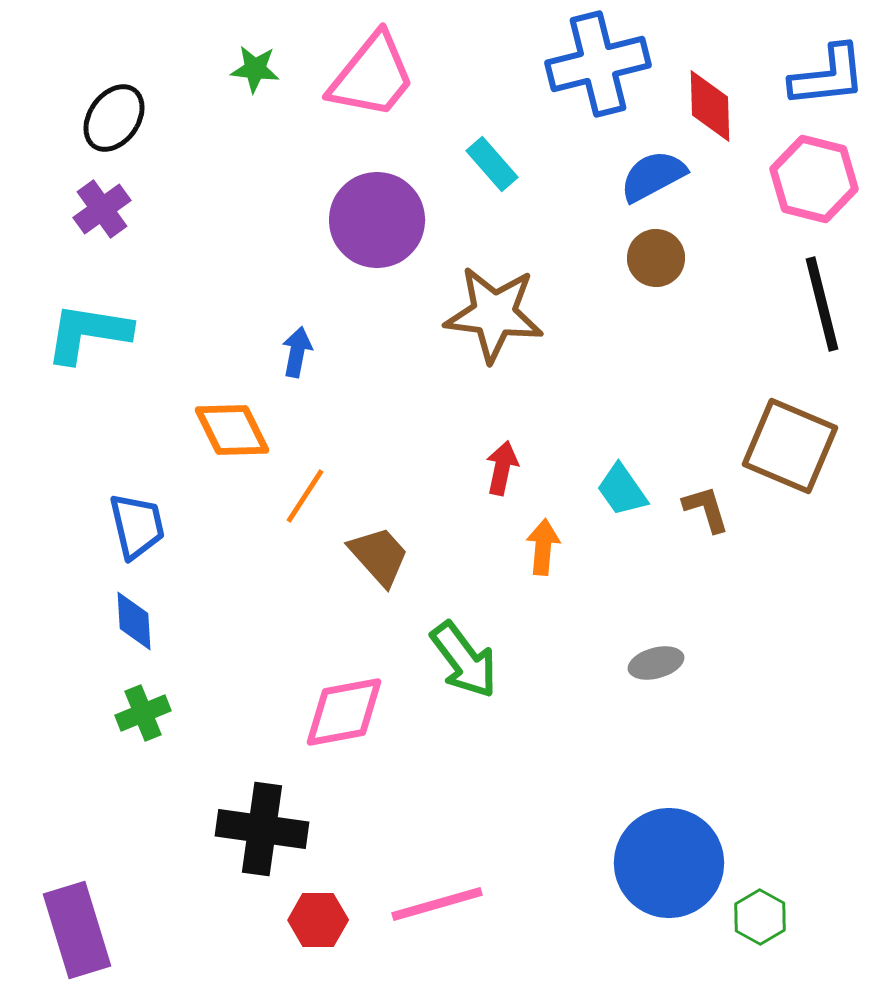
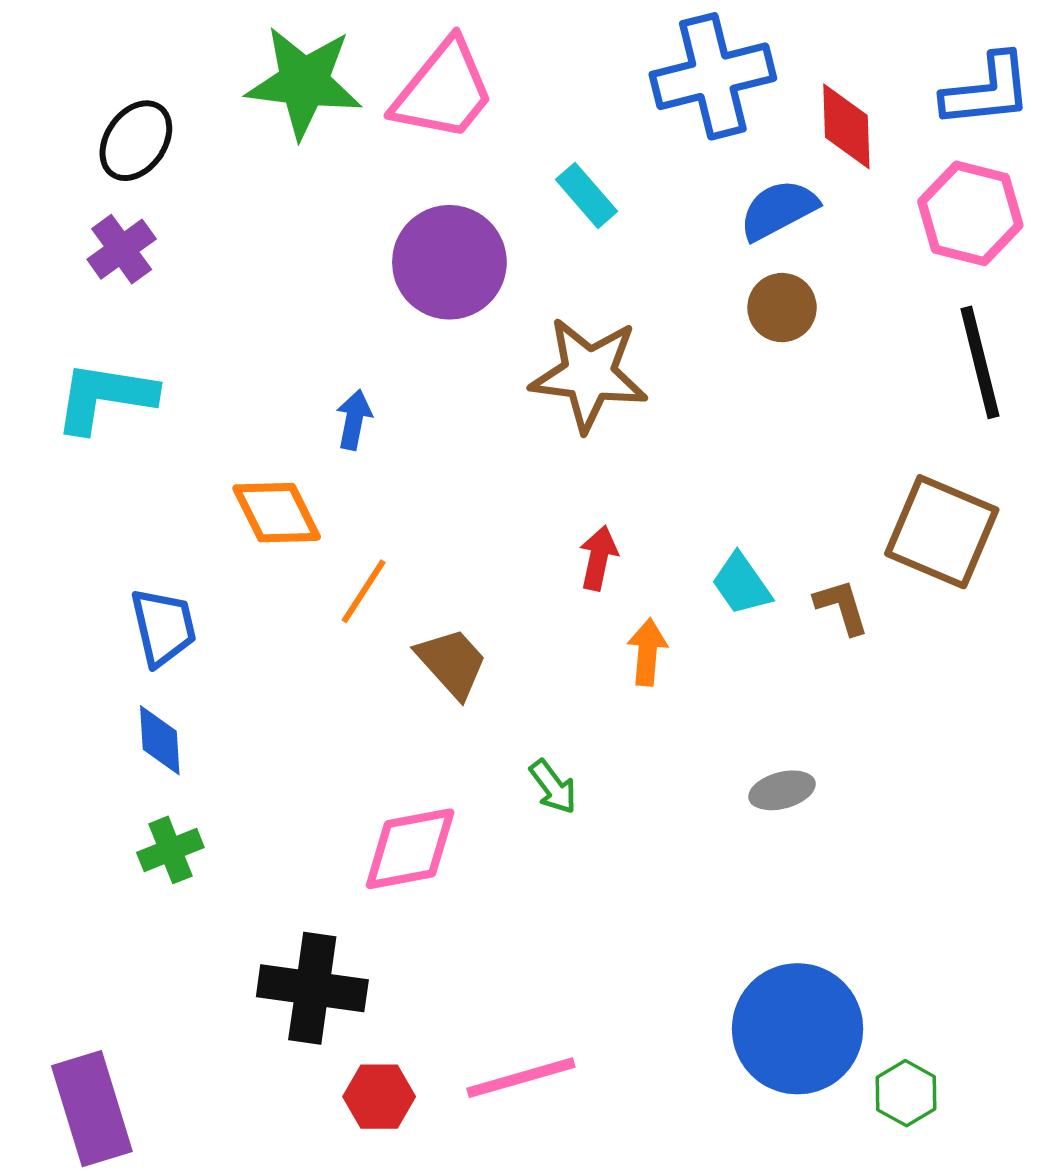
green star: (255, 69) -> (304, 82), size x2.0
green arrow: (464, 660) -> (553, 787), size x0.6

